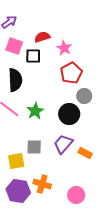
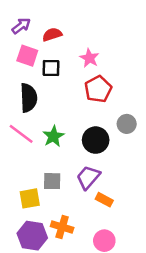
red semicircle: (42, 37) -> (52, 35), moved
gray circle: (84, 96) -> (127, 124), moved
orange rectangle: (85, 153) -> (104, 200), moved

